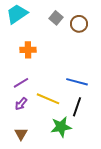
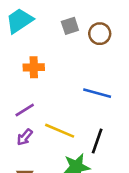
gray square: (56, 18) -> (70, 26), turned 32
blue line: (77, 82) -> (97, 93), moved

